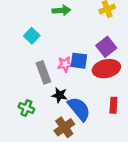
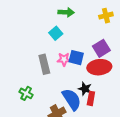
cyan square: (32, 36) -> (56, 33), moved
black star: (60, 95) -> (85, 89), moved
red rectangle: (113, 105) -> (91, 98), moved

